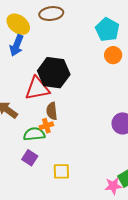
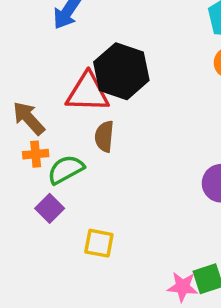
orange cross: (46, 126) -> (36, 154), moved
green semicircle: (34, 134) -> (66, 169), turned -35

